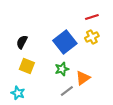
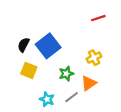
yellow cross: (92, 37) -> (94, 58), moved
blue square: (65, 42) -> (48, 46), moved
cyan star: (18, 93) -> (47, 99), moved

